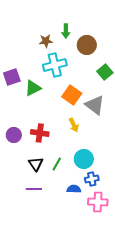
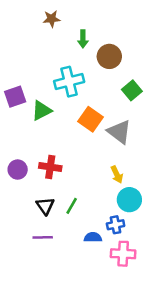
brown star: (46, 41) -> (52, 19), moved
yellow arrow: (74, 125) -> (117, 175), moved
cyan circle: (84, 159) -> (129, 200), moved

